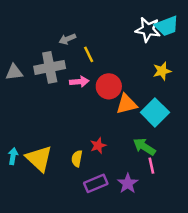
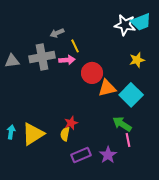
pink arrow: (79, 82) -> (67, 60), moved
red star: (98, 146) -> (71, 123), moved
yellow triangle: (39, 159) -> (33, 134), turned 45

